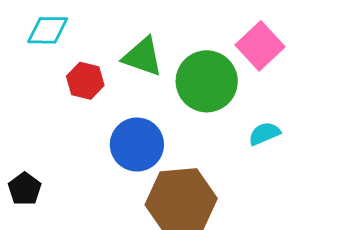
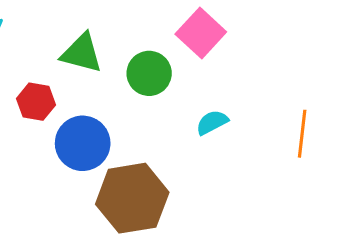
red hexagon: (85, 81) -> (36, 102), moved
green circle: (207, 81) -> (149, 73), size x0.7

